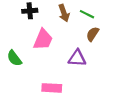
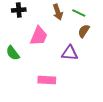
black cross: (30, 11) -> (19, 10), moved

